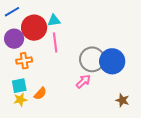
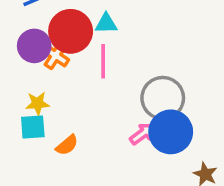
orange cross: (24, 61) -> (55, 55), moved, turned 35
blue circle: (112, 61) -> (171, 132), moved
yellow star: (20, 100) -> (37, 103), moved

